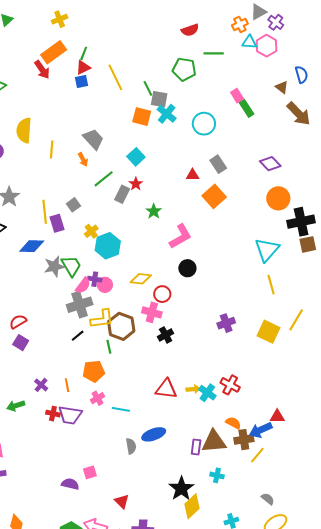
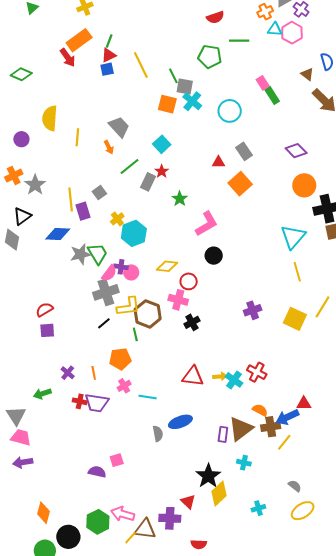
purple square: (21, 343) -> (47, 330), turned -35
brown triangle: (214, 441) -> (241, 429), turned -32
red triangle: (122, 501) -> (188, 502), moved

